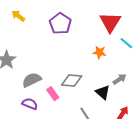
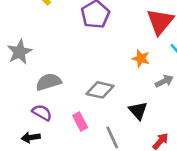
gray arrow: (120, 79) -> (164, 81), moved
pink rectangle: (53, 94) -> (80, 121), moved

